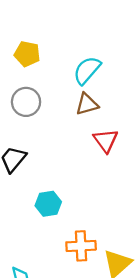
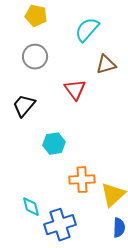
brown triangle: (87, 104) -> (106, 65), moved
red triangle: (106, 141) -> (75, 90), moved

